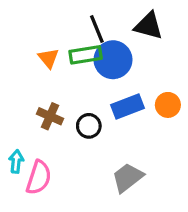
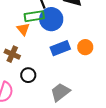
orange triangle: (48, 58) -> (23, 29), moved
black circle: (89, 126) -> (28, 75), moved

